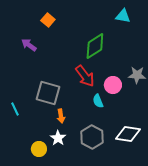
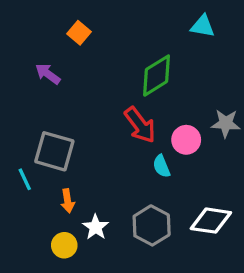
gray square: (48, 93) -> (54, 151), moved
orange arrow: (61, 116) -> (68, 201), moved

